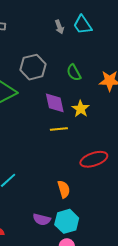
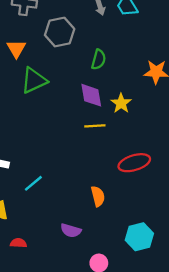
gray hexagon: (33, 67) -> (60, 32), moved
green semicircle: (74, 73) -> (99, 59), moved, turned -138
cyan hexagon: (67, 221) -> (139, 237), moved

